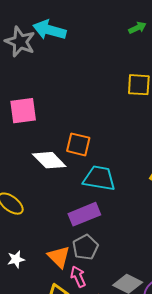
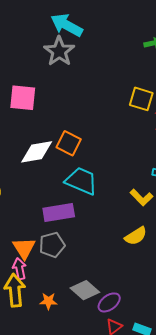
gray star: (20, 42) -> (59, 51), moved
white diamond: (49, 160) -> (37, 152), turned -68
pink arrow: (78, 277) -> (20, 269), moved

